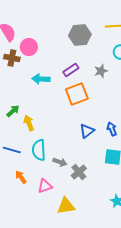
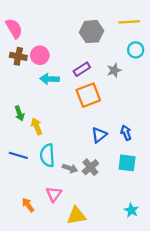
pink circle: (29, 47) -> (40, 55), moved
green arrow: (13, 111) -> (19, 113), turned 112
gray cross: (79, 172) -> (90, 167), moved
orange arrow: (21, 177) -> (28, 205), moved
pink triangle: (45, 186) -> (54, 194), turned -35

